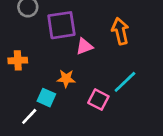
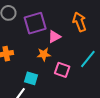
orange star: (66, 79) -> (44, 54), moved
pink square: (98, 100) -> (62, 70), moved

